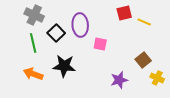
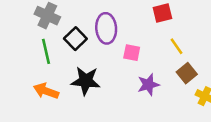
yellow line: (144, 22) -> (176, 46), moved, turned 32
purple star: (119, 80) -> (148, 85), moved

